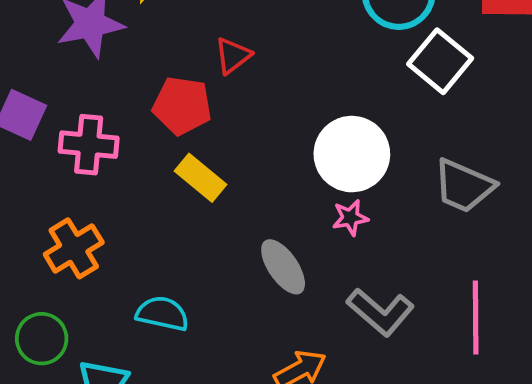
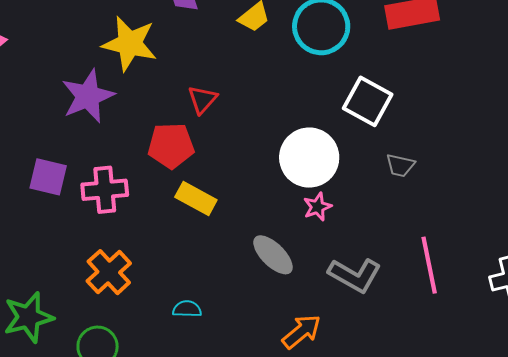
white square: (440, 61) -> (368, 101), moved
gray trapezoid: (464, 186) -> (400, 165), size x0.6
cyan semicircle: (162, 314) -> (187, 309), size x0.7

